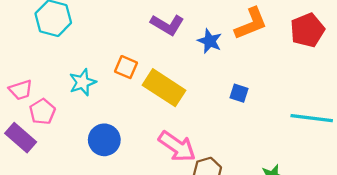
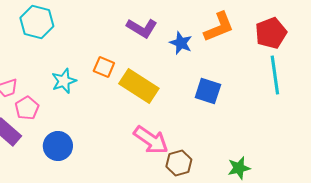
blue square: (239, 93) -> (208, 91), size x1.5
cyan line: (312, 118) -> (275, 75), moved, turned 75
blue circle: (104, 140) -> (58, 146), moved

